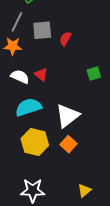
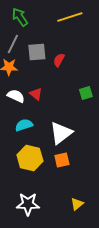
cyan semicircle: (28, 107) -> (24, 125), size x0.7
orange square: (69, 144) -> (62, 160), turned 35

